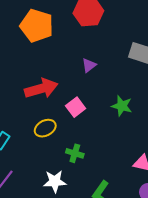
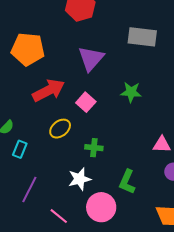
orange pentagon: (37, 26) -> (28, 49), moved
purple triangle: (89, 65) -> (91, 59), size x1.8

